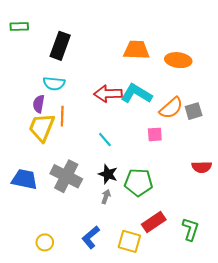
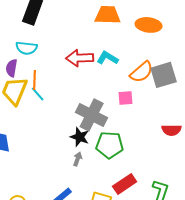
cyan L-shape: (136, 94) -> (108, 58), size x0.7
gray square: (194, 111) -> (164, 75), size x1.5
cyan line: (105, 140) -> (38, 94), moved
gray cross: (66, 176) -> (92, 115), moved

